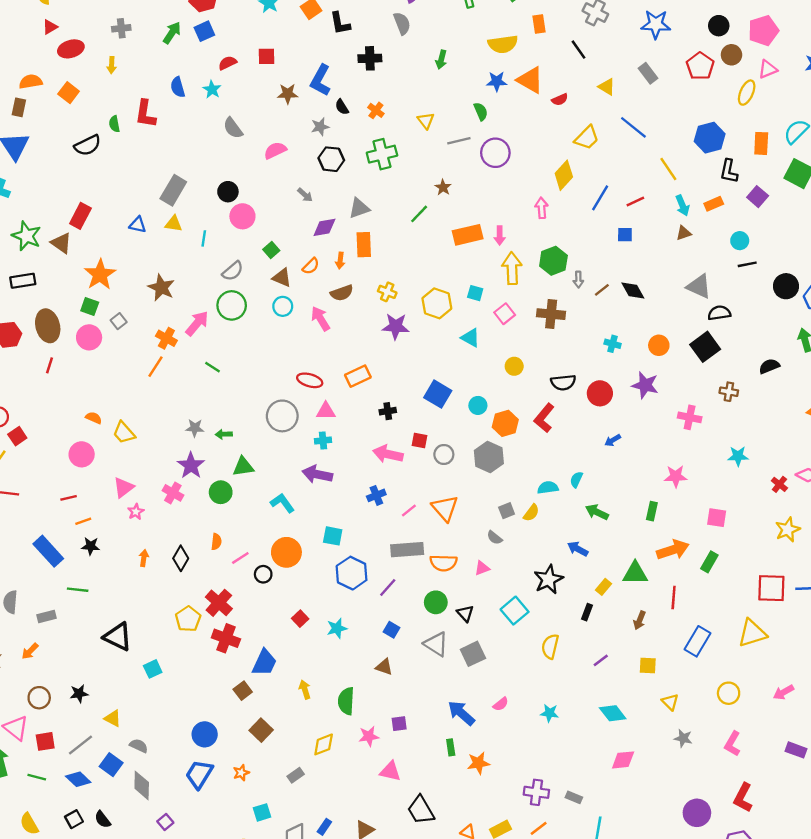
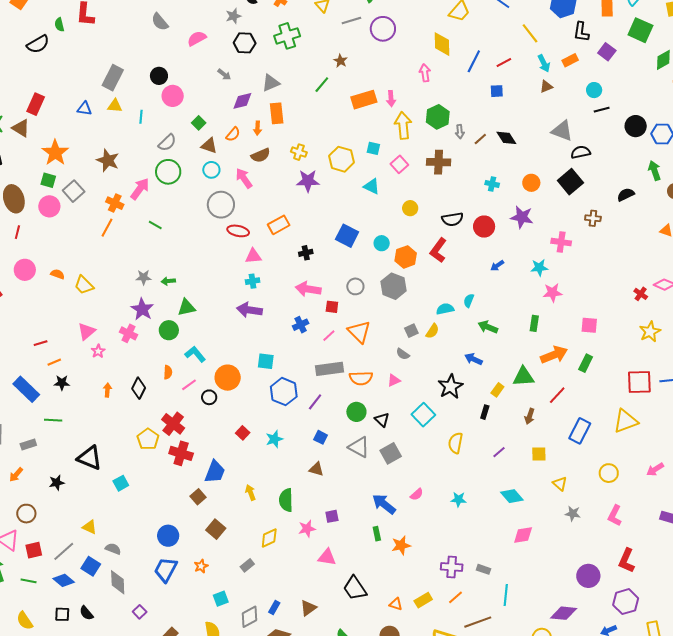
yellow diamond: (564, 175) -> (442, 44), turned -40
gray square: (119, 321) -> (74, 191), size x1.5
gray circle: (282, 416) -> (221, 205), moved
red square: (420, 440) -> (332, 307), moved
pink circle: (82, 454) -> (25, 270), moved
cyan star: (738, 456) -> (539, 268), moved
cyan L-shape: (282, 503) -> (195, 354), moved
red line: (674, 598) -> (557, 395), turned 42
black star: (79, 694) -> (57, 483), moved
black square: (74, 819) -> (62, 614), turned 35

